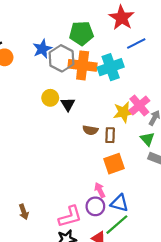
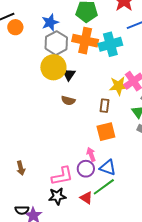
gray hexagon: (61, 58) -> (56, 43), moved
yellow circle: (50, 98) -> (53, 67), size x1.6
brown semicircle: (90, 130) -> (68, 101), moved

